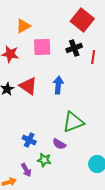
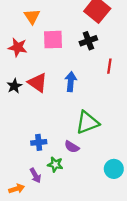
orange triangle: (23, 26) -> (32, 16), turned -35
red line: (93, 57) -> (109, 66), moved
blue cross: (29, 140) -> (39, 142), turned -32

